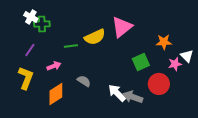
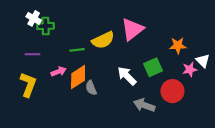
purple line: (30, 50) -> (33, 54), turned 56
gray semicircle: (84, 81) -> (91, 88), turned -144
white arrow: (117, 93) -> (127, 76), moved
orange diamond: (56, 94) -> (78, 77), moved

